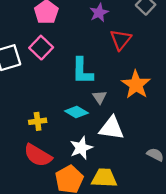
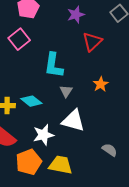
orange star: (136, 85) -> (101, 84), size x0.6
cyan diamond: (76, 112) -> (31, 101), moved

